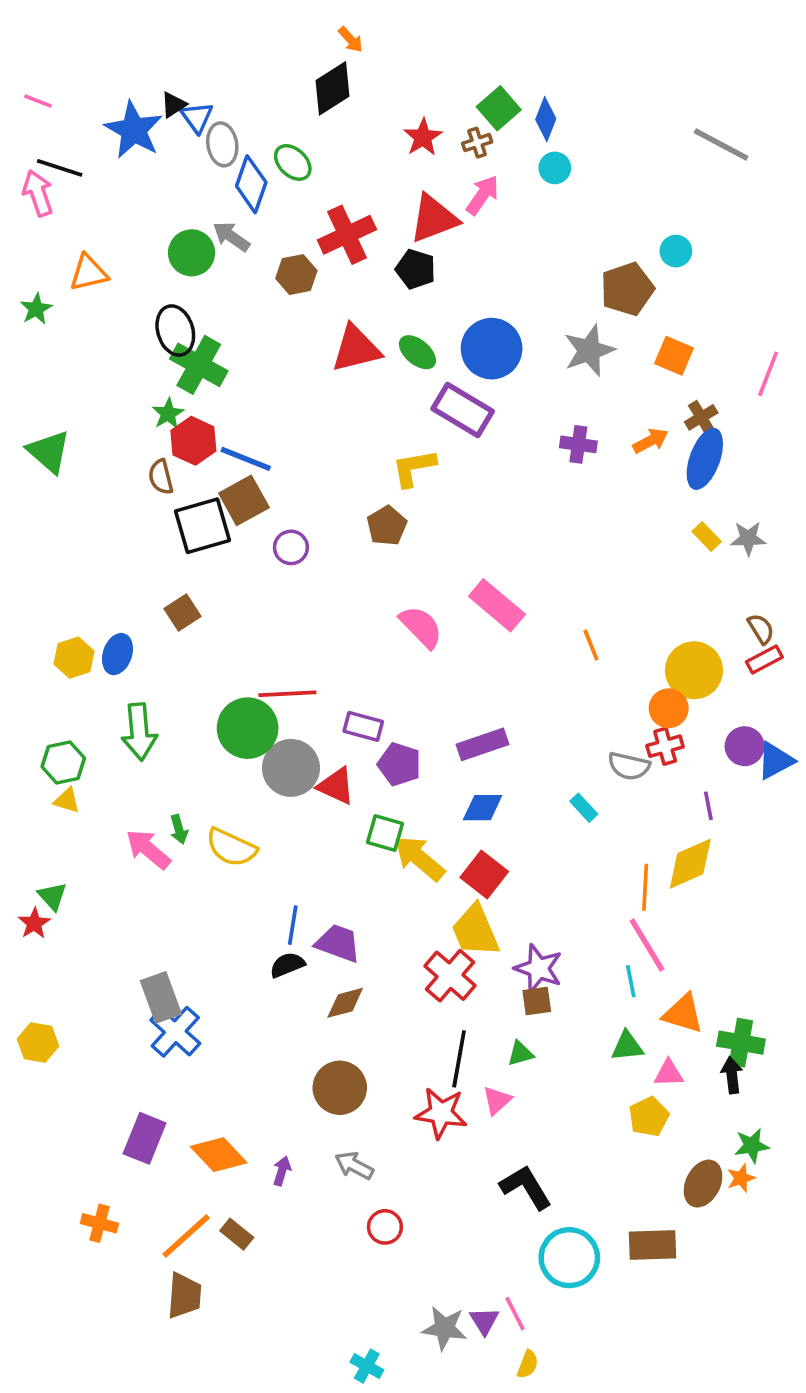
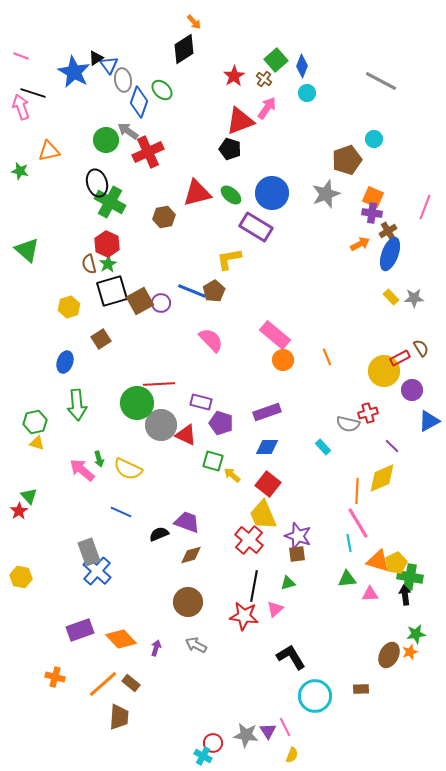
brown cross: (477, 143) -> (264, 79), turned -35
gray line: (721, 144) -> (381, 81), moved
red cross: (347, 235) -> (148, 152), moved
brown hexagon: (296, 275) -> (164, 217), moved
green star: (36, 309) -> (20, 171), turned -30
green star: (168, 414) -> (108, 264), moved
purple cross: (578, 444) -> (372, 213), moved
blue line: (246, 459) -> (192, 291), moved
brown square: (244, 500) -> (140, 301), moved
pink semicircle: (421, 627) -> (211, 340), moved
yellow hexagon: (74, 658) -> (69, 307), moved
red rectangle: (764, 659) -> (400, 358), moved
orange circle: (669, 708) -> (283, 360), moved
purple circle: (745, 746) -> (412, 390), moved
purple line: (708, 806) -> (392, 446), turned -35
yellow arrow: (419, 858) -> (232, 475), size x0.6
blue line: (293, 925) -> (121, 512), moved, turned -75
yellow pentagon: (649, 1117) -> (396, 563), moved
purple rectangle: (145, 1138) -> (80, 630), turned 48
red circle: (385, 1227) -> (213, 743), moved
brown rectangle: (652, 1245) -> (361, 689), size x0.6
brown trapezoid: (184, 1296) -> (119, 717), moved

